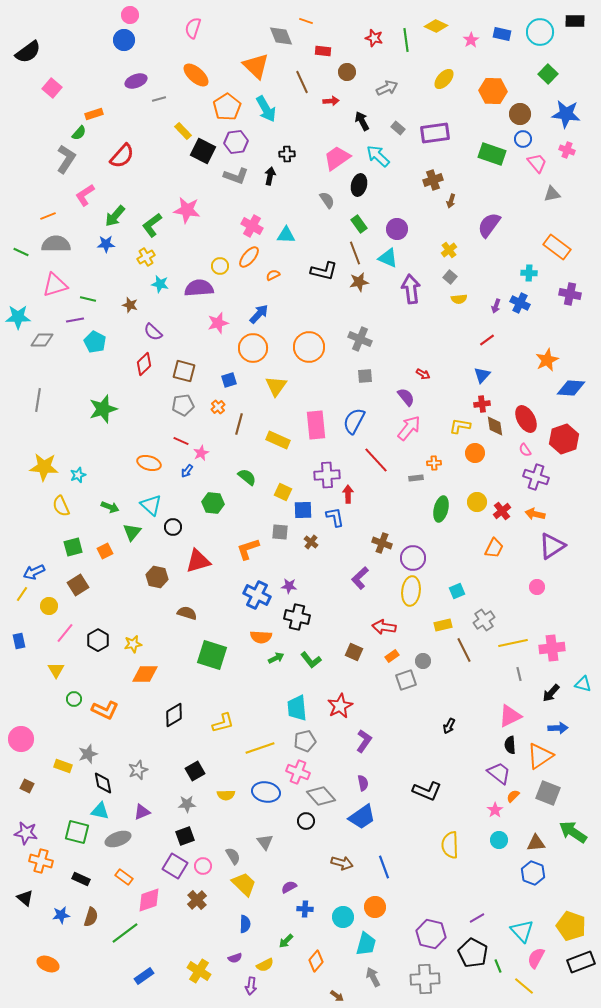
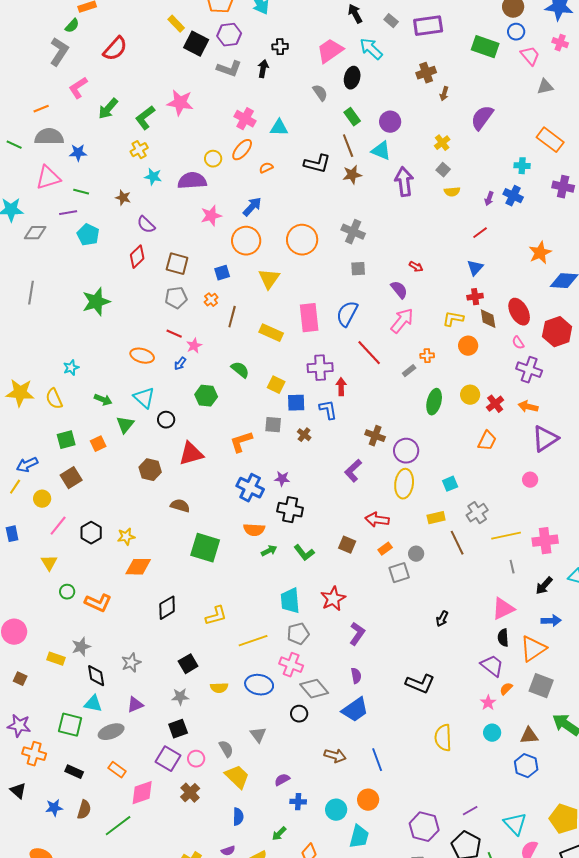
blue star: (106, 244) -> (78, 153), moved
yellow star: (44, 467) -> (20, 393), moved
gray rectangle: (416, 478) -> (409, 371), turned -32

